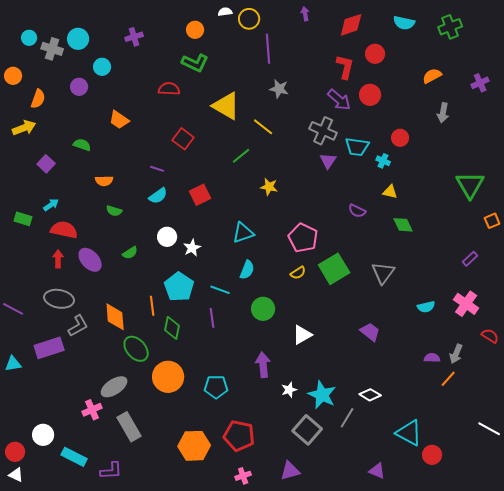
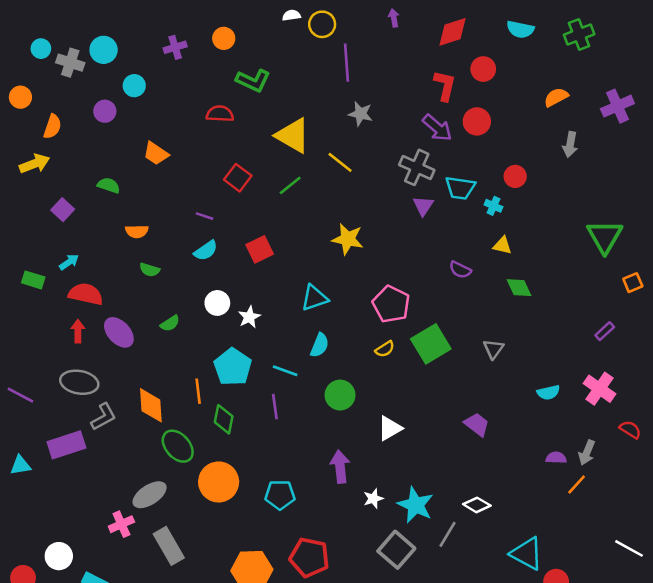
orange circle: (195, 30) -> (224, 38), moved
purple cross: (480, 83) -> (617, 106), size x1.4
green line: (241, 156) -> (290, 185), moved
yellow star: (269, 187) -> (348, 239), size x1.4
gray triangle: (383, 273) -> (493, 349), size x0.7

